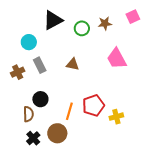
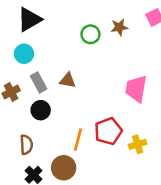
black triangle: (53, 20) -> (29, 19), moved
pink trapezoid: (117, 59) -> (136, 89), moved, turned 40
brown triangle: (73, 64) -> (68, 80), moved
black circle: (40, 99) -> (41, 110), moved

